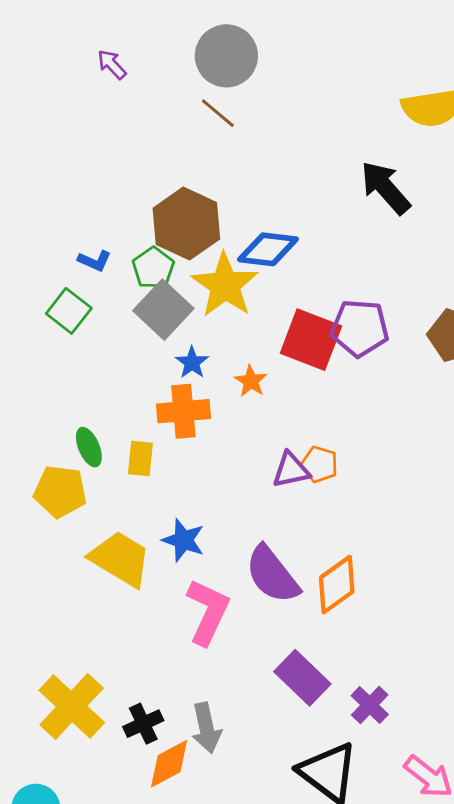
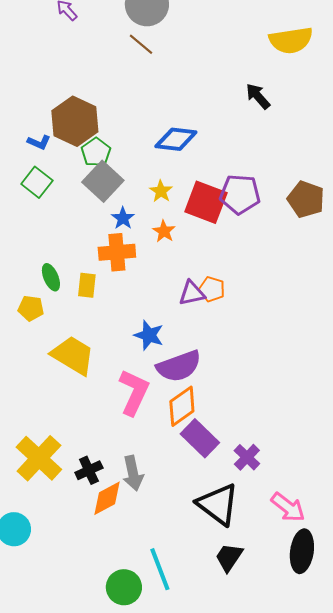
black arrow: (385, 188) -> (258, 96), size x0.7
brown hexagon: (186, 224) -> (75, 121), moved
blue L-shape: (95, 261) -> (39, 142), moved
yellow star: (225, 285) -> (161, 191), moved, size x0.5
yellow pentagon: (60, 491) -> (31, 308), size x0.7
blue star: (183, 540) -> (149, 335), moved
purple semicircle: (272, 575) -> (179, 366), turned -72
orange diamond: (337, 585) -> (182, 406), moved

